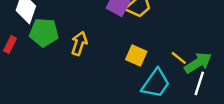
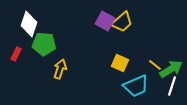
yellow arrow: (79, 43) -> (60, 69), moved
cyan trapezoid: (156, 83) -> (136, 86), turned 32

